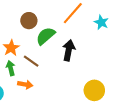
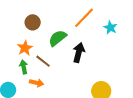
brown circle: (29, 21) -> (33, 22), moved

